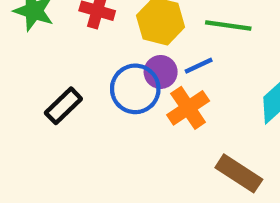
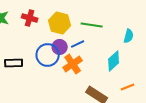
black rectangle: (63, 106) -> (14, 63), turned 42

